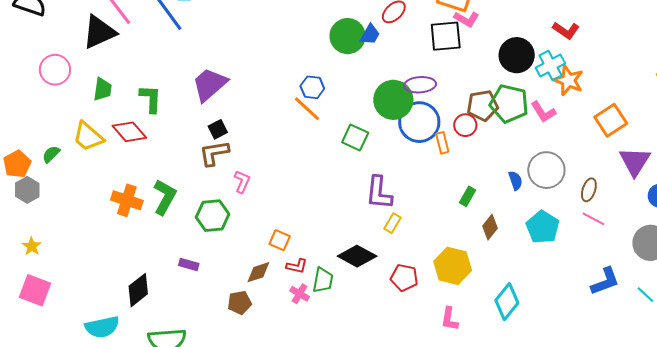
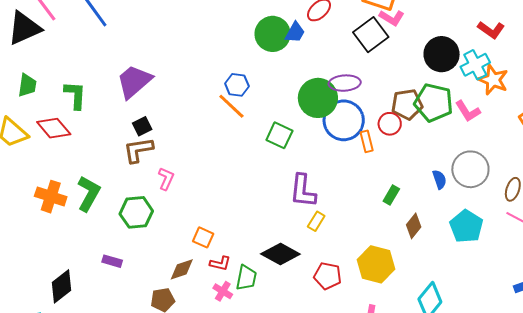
black square: (446, 36) -> (371, 35), turned -32

